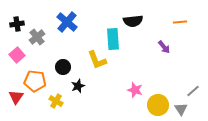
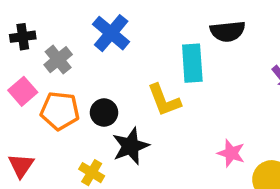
orange pentagon: (35, 81) -> (60, 111), moved
black star: (78, 86) -> (130, 146), size x1.5

